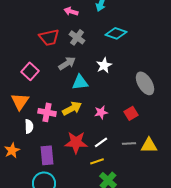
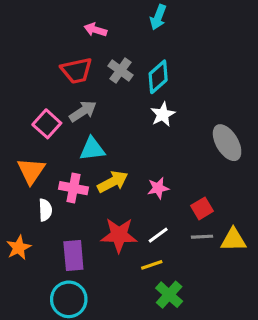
pink arrow: (71, 11) -> (95, 30), moved
cyan diamond: (116, 33) -> (158, 77), moved, turned -60
gray arrow: (67, 63) -> (83, 111), moved
cyan triangle: (80, 82) -> (92, 149), moved
red square: (131, 113) -> (202, 208), moved

